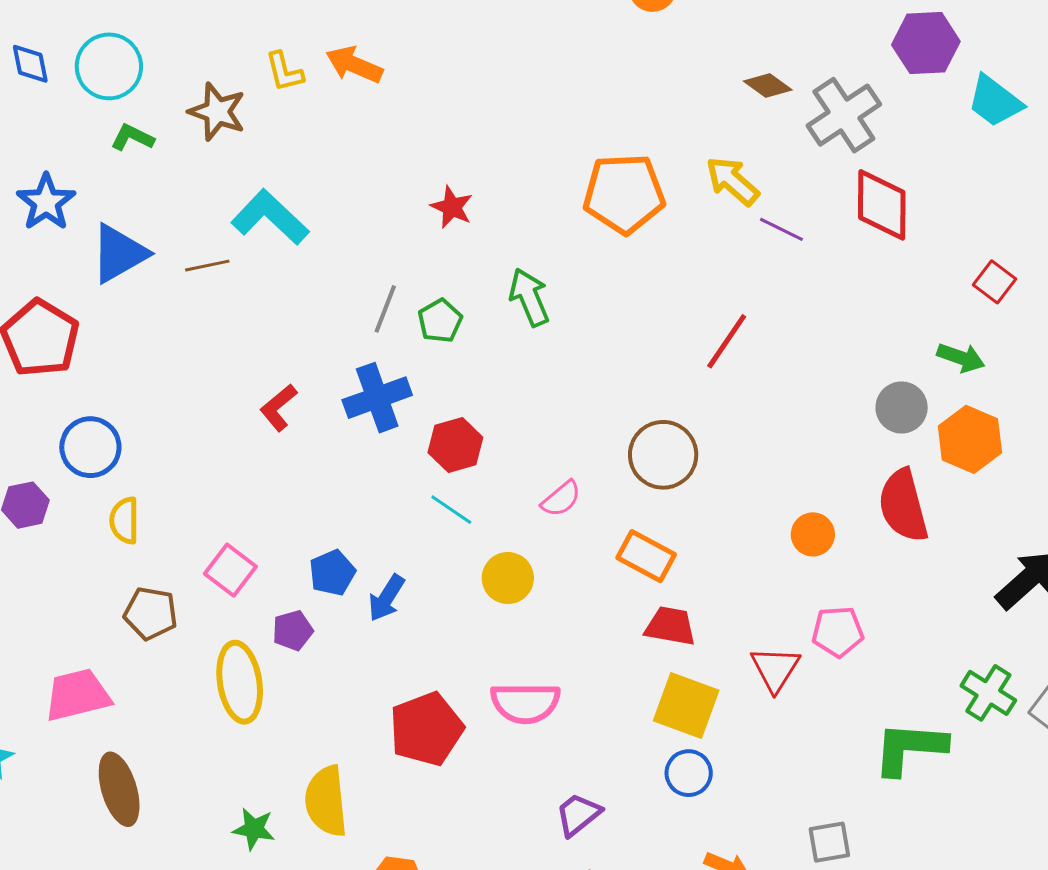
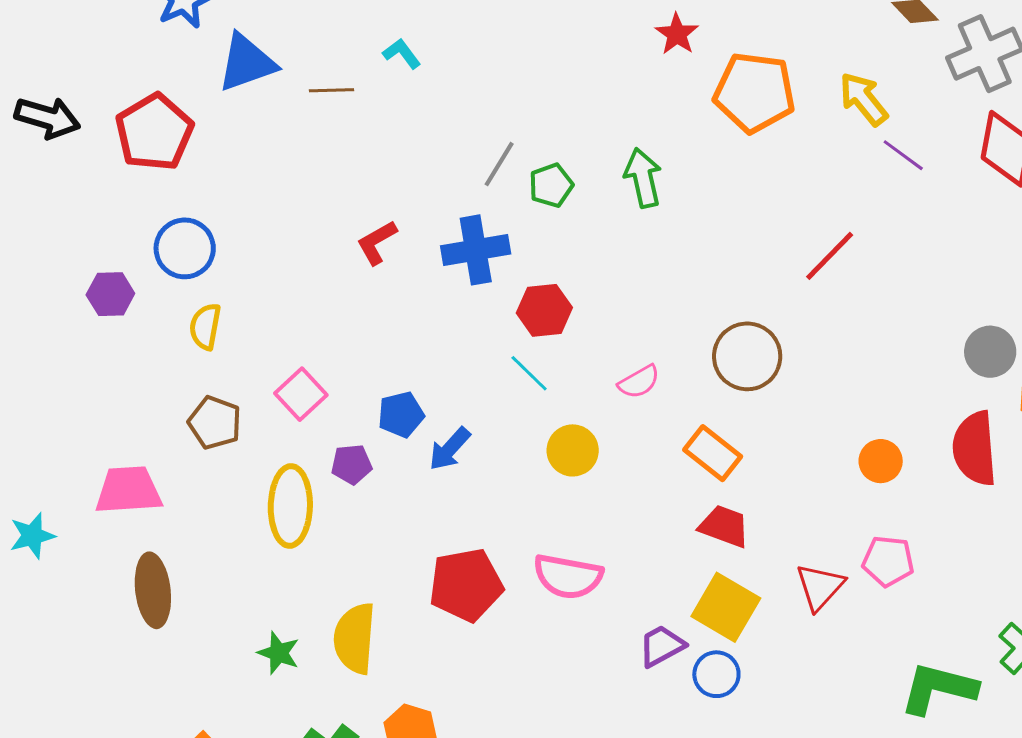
red star: (452, 207) -> (677, 34), moved
cyan L-shape: (270, 217) -> (402, 54), size x0.5
purple trapezoid: (578, 814) -> (662, 646), moved

